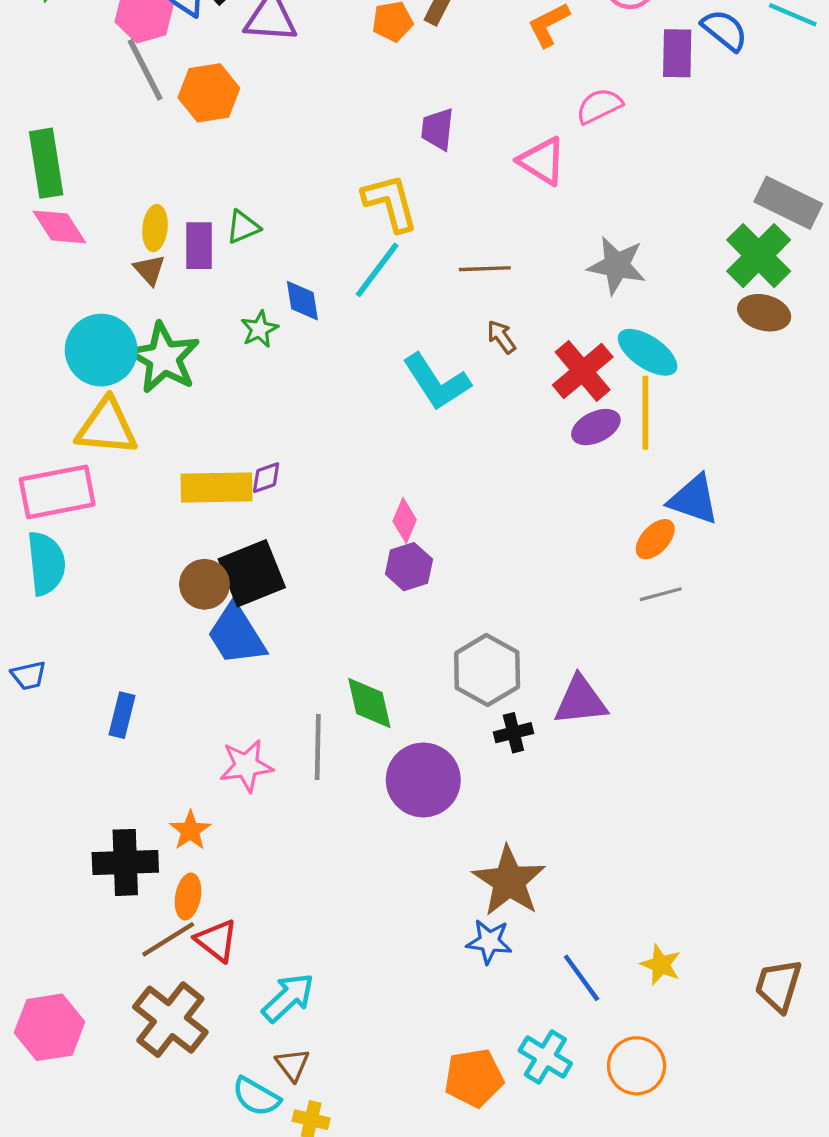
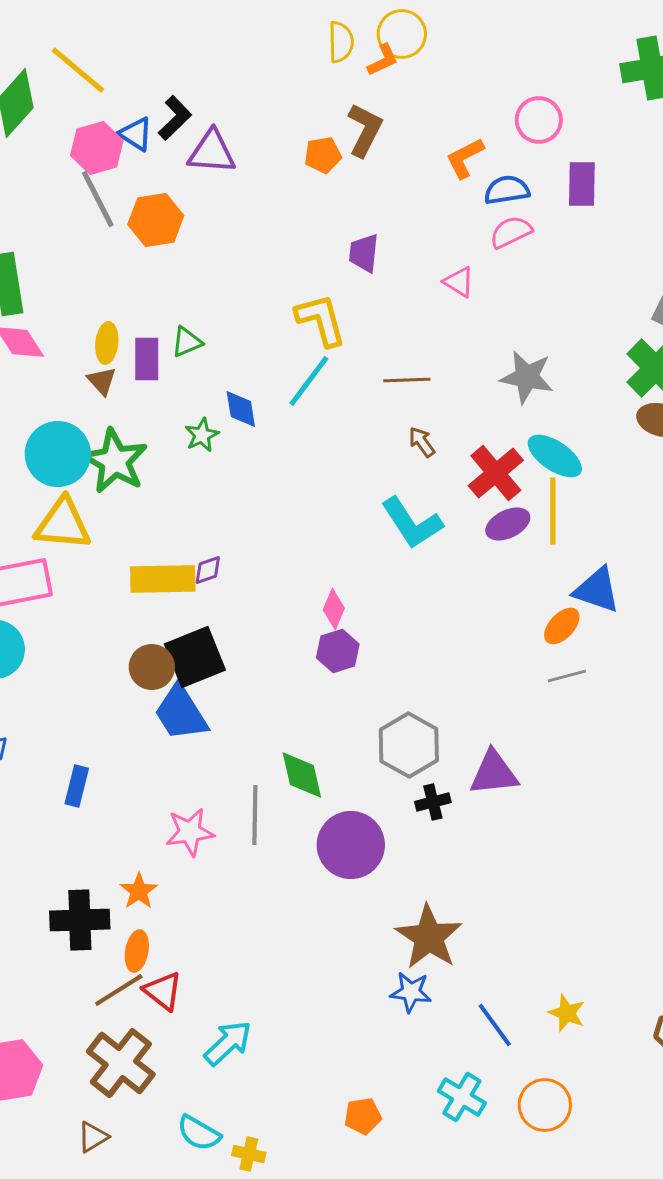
blue semicircle: (725, 30) -> (507, 190), moved, turned -48
pink triangle: (542, 161) -> (459, 282), size x0.7
cyan L-shape: (436, 382) -> (412, 523), moved
brown triangle: (292, 1065) -> (93, 1137), moved, turned 36
orange pentagon: (474, 1078) -> (363, 1116), moved, size x0.7

